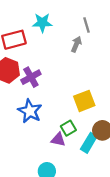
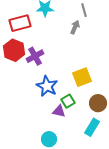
blue star: (30, 111) -> (47, 86), moved
cyan rectangle: (89, 143) -> (92, 127), moved

